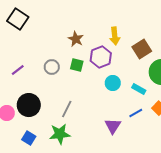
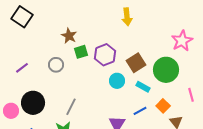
yellow arrow: (115, 36) -> (127, 17), moved
brown star: (76, 39) -> (69, 36), moved
brown square: (142, 49) -> (136, 63), moved
green square: (77, 65) -> (81, 52), moved, turned -32

